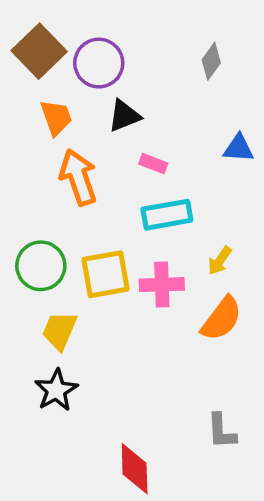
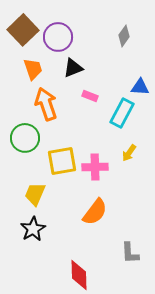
cyan rectangle: (167, 215) -> (122, 113), moved, turned -52
green circle: (41, 266) -> (25, 138), moved
orange semicircle: (221, 319) -> (95, 212), moved

